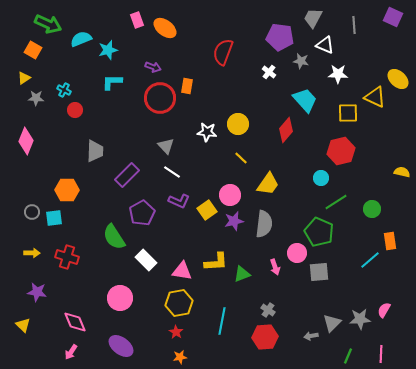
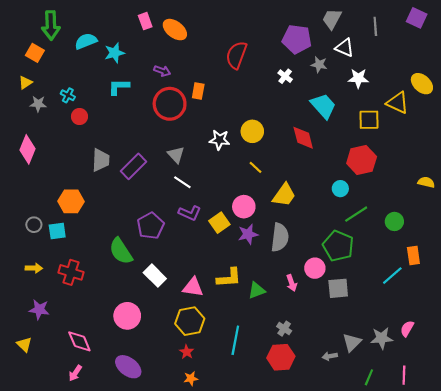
green arrow: (48, 24) -> (51, 25), turned 64
red diamond: (286, 130) -> (303, 138), turned -55
purple rectangle: (127, 175) -> (134, 166), moved

